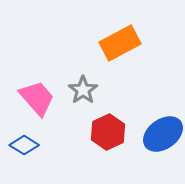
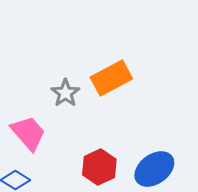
gray star: (83, 90) -> (65, 93), moved

